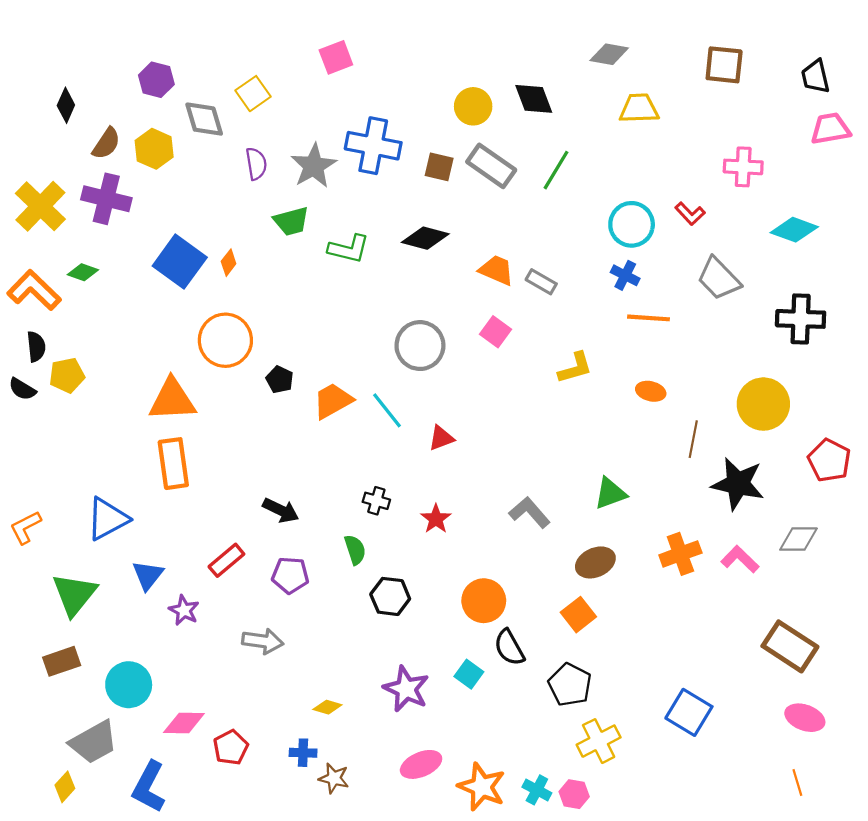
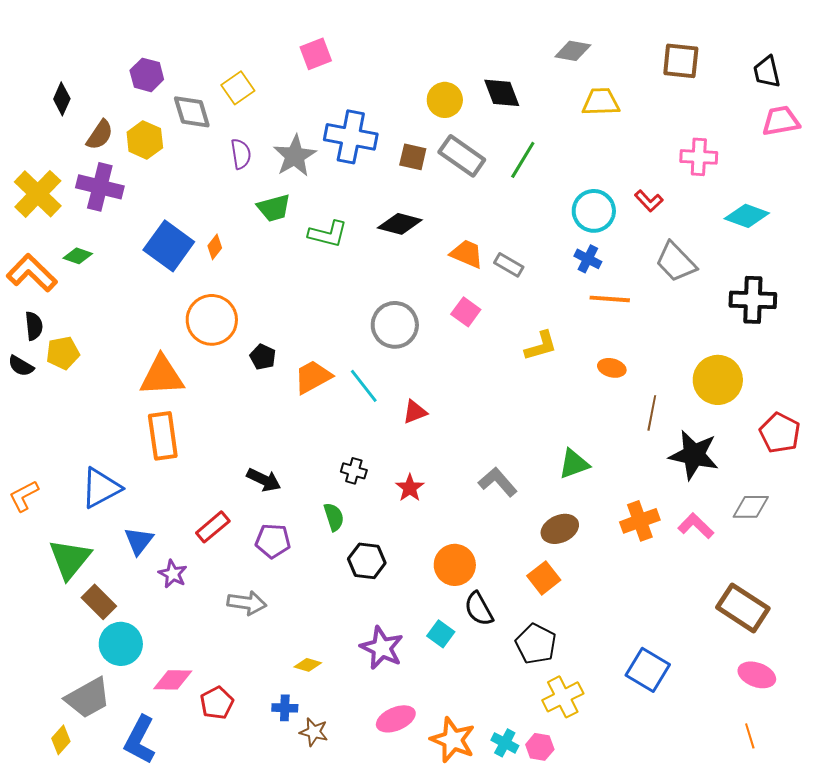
brown rectangle: (62, 661) -> (99, 602), moved, turned 64

